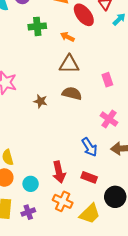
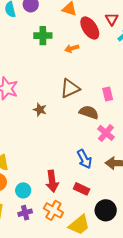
orange arrow: (67, 37) -> (72, 48), turned -48
brown triangle: (69, 64) -> (70, 88), moved, turned -30
brown semicircle: (72, 93) -> (89, 112), moved
purple cross: (28, 212) -> (25, 213), moved

